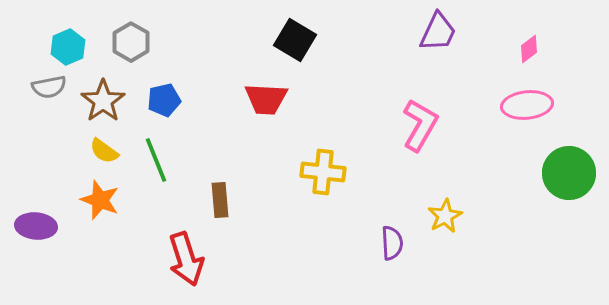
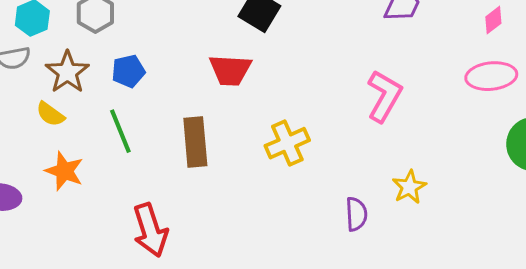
yellow semicircle: (104, 151) -> (50, 114), moved
yellow cross: (323, 172) -> (287, 143), turned -30
brown rectangle: (220, 200) -> (195, 142), moved, size x1.4

